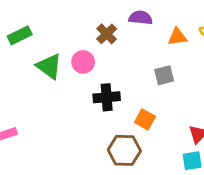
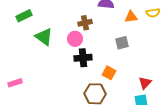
brown cross: (107, 34) -> (85, 23), moved, turned 32
pink circle: (83, 62) -> (75, 39), moved

